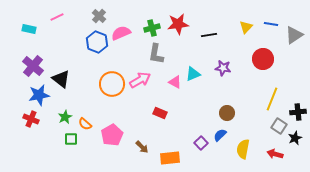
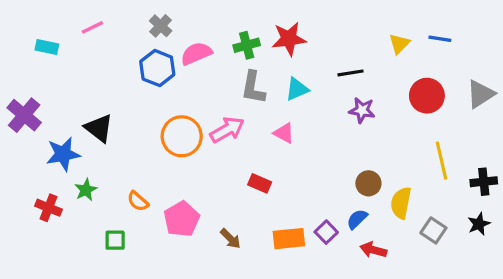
black line: (209, 35) -> (351, 73), moved
gray triangle: (294, 35) -> (480, 94), moved
purple cross: (33, 66) -> (24, 115), moved
cyan triangle: (193, 74) -> (297, 89), moved
yellow line: (272, 99) -> (442, 161), turned -35
green star: (65, 117) -> (86, 190), moved
red cross: (31, 119) -> (48, 208), moved
gray square: (279, 126) -> (433, 230), moved
green square: (71, 139) -> (115, 240), moved
yellow semicircle: (243, 149) -> (401, 203), moved
red arrow: (275, 154) -> (373, 250), moved
orange rectangle: (170, 158) -> (289, 239), moved

